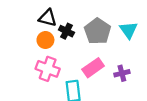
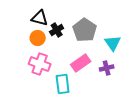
cyan triangle: (129, 30) -> (113, 43), moved
black cross: (66, 31) -> (57, 30), turned 32

